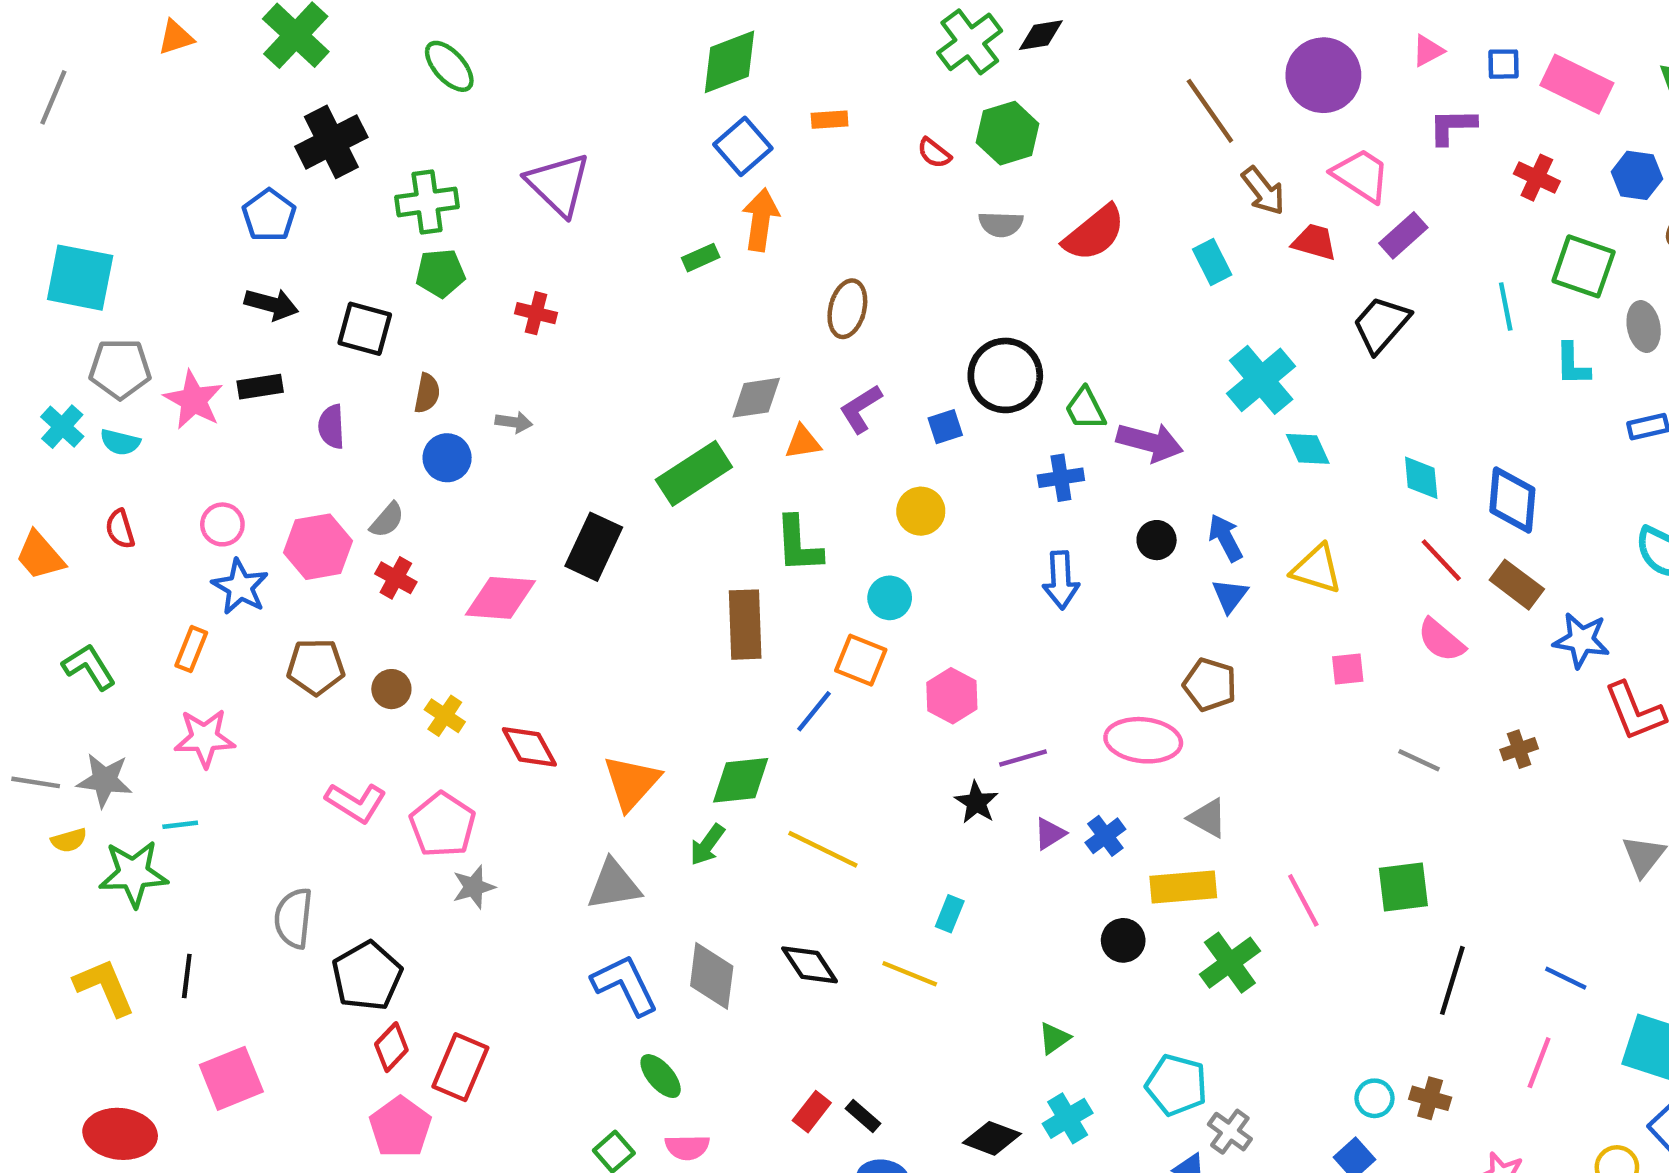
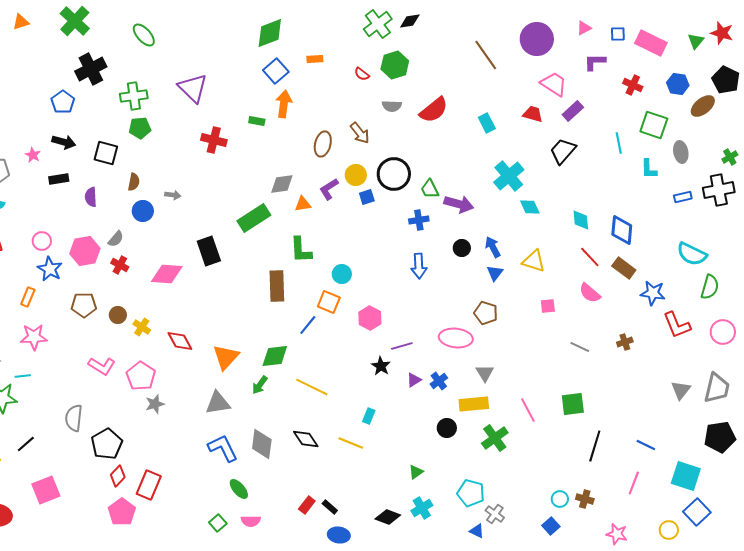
brown arrow: (1263, 191) -> (360, 133), moved
green rectangle: (701, 258) -> (257, 121), turned 35
red cross: (536, 313) -> (214, 140), moved, size x1.4
pink star: (193, 400) -> (33, 155), moved, size x0.6
yellow circle: (921, 511) -> (356, 175), moved
black rectangle: (594, 547) -> (209, 251), turned -44
gray triangle: (1208, 818) -> (485, 373), turned 30
black line: (187, 976) -> (26, 444), turned 42

